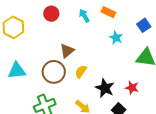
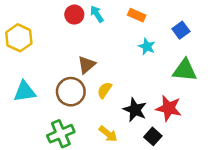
red circle: (51, 14) -> (74, 15), moved
cyan arrow: (84, 16) -> (97, 14), moved
red star: (132, 88) -> (169, 108), size x1.5

